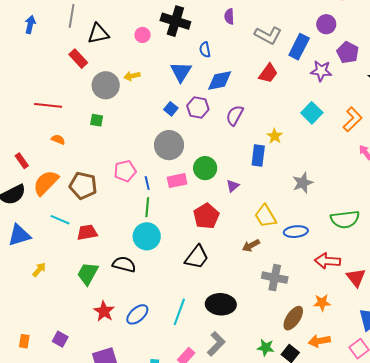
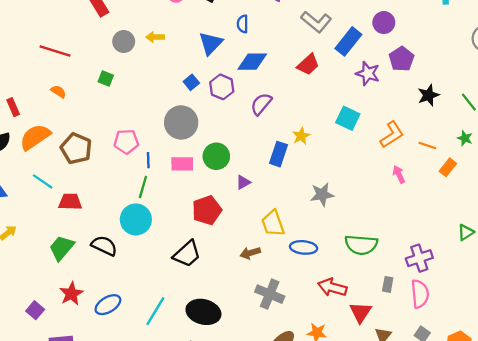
gray circle: (106, 85) -> (124, 42), size x0.7
cyan square: (312, 113) -> (348, 118), turned -30
purple square: (60, 339) -> (35, 310), moved

